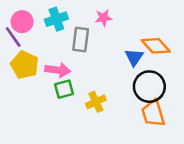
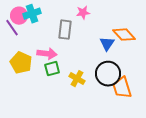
cyan cross: (56, 19) -> (32, 14), moved
yellow pentagon: (25, 65) -> (21, 63), moved
black circle: (149, 87) -> (108, 74), moved
yellow cross: (96, 102) -> (77, 79), turned -35

